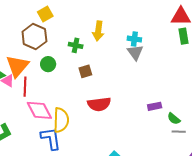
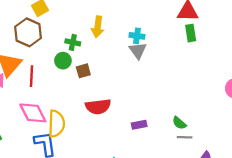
green circle: (48, 64) -> (63, 61), moved
red line: (25, 87) -> (31, 76), moved
purple rectangle: (155, 106) -> (139, 125), moved

